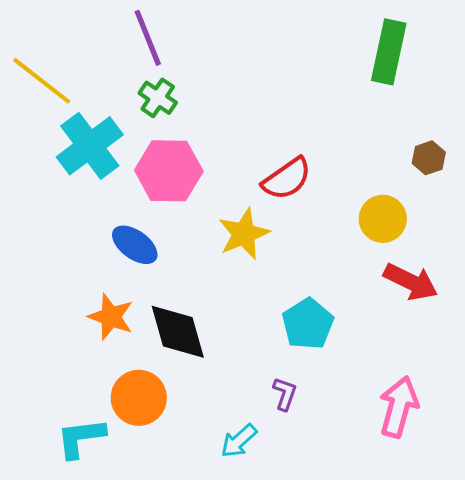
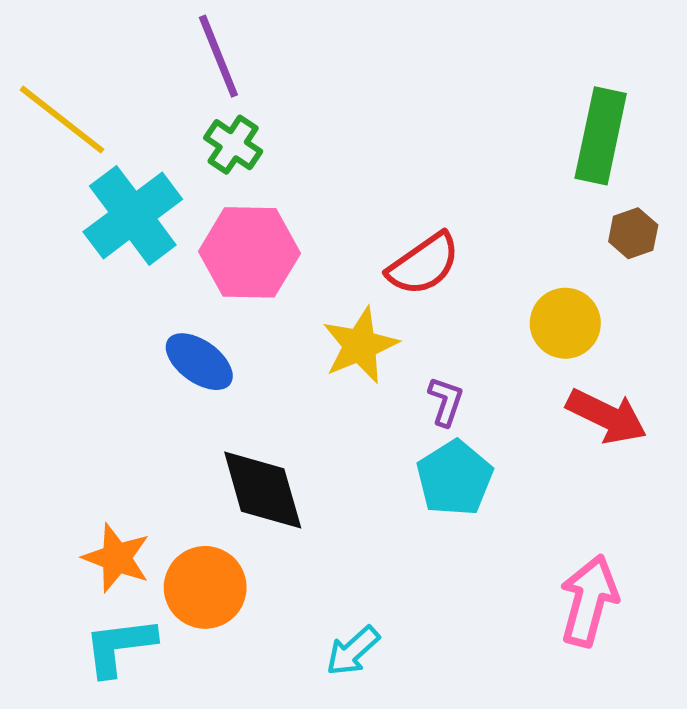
green rectangle: (389, 52) -> (601, 136), moved
orange star: (111, 317) -> (117, 558), moved
purple L-shape: (285, 394) -> (446, 401), moved

